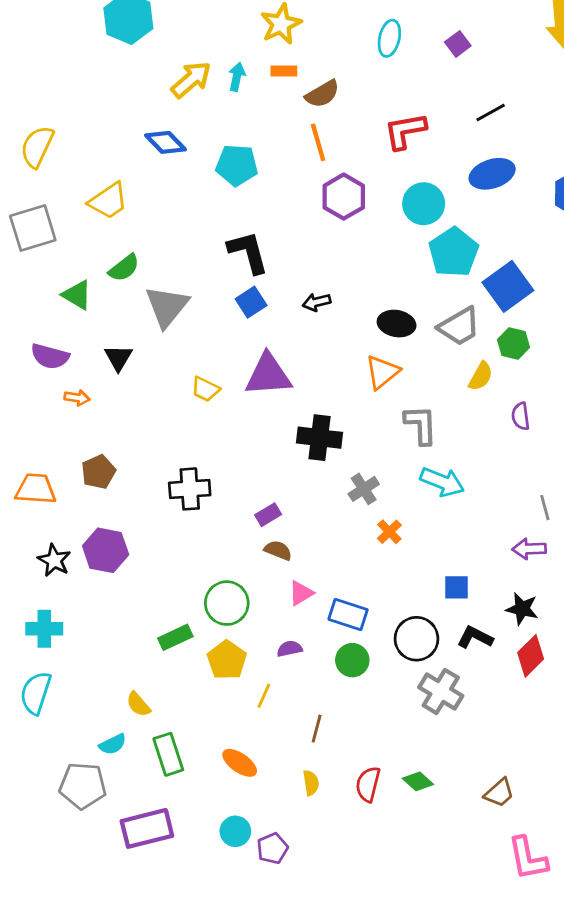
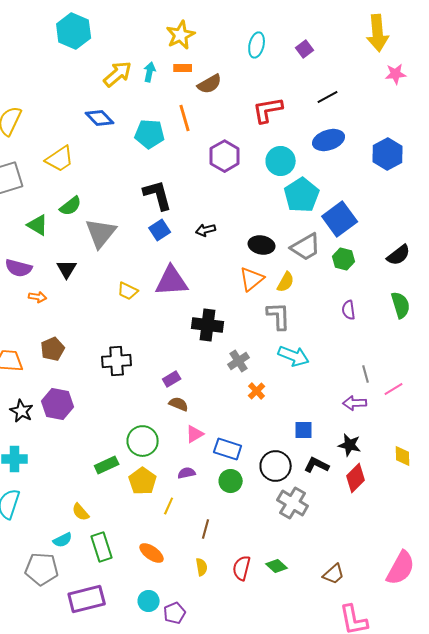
orange line: (318, 142) -> (185, 118), moved
yellow semicircle: (481, 376) -> (286, 282), moved

